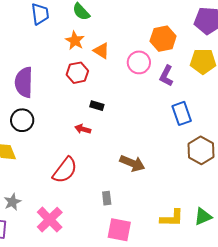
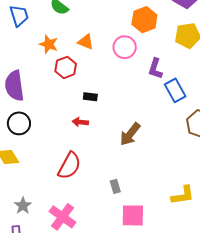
orange star: (75, 41) -> (49, 44), moved
purple L-shape: (166, 76) -> (155, 69), moved
brown arrow: (132, 163) -> (130, 134), moved, turned 115

